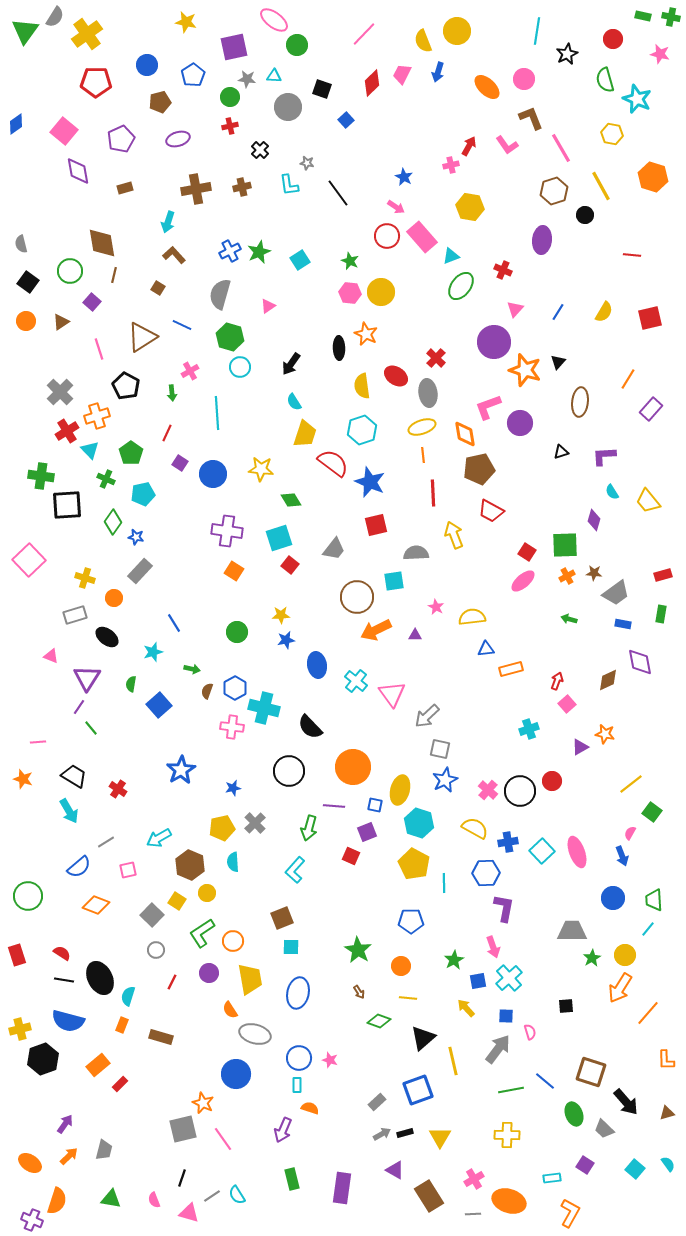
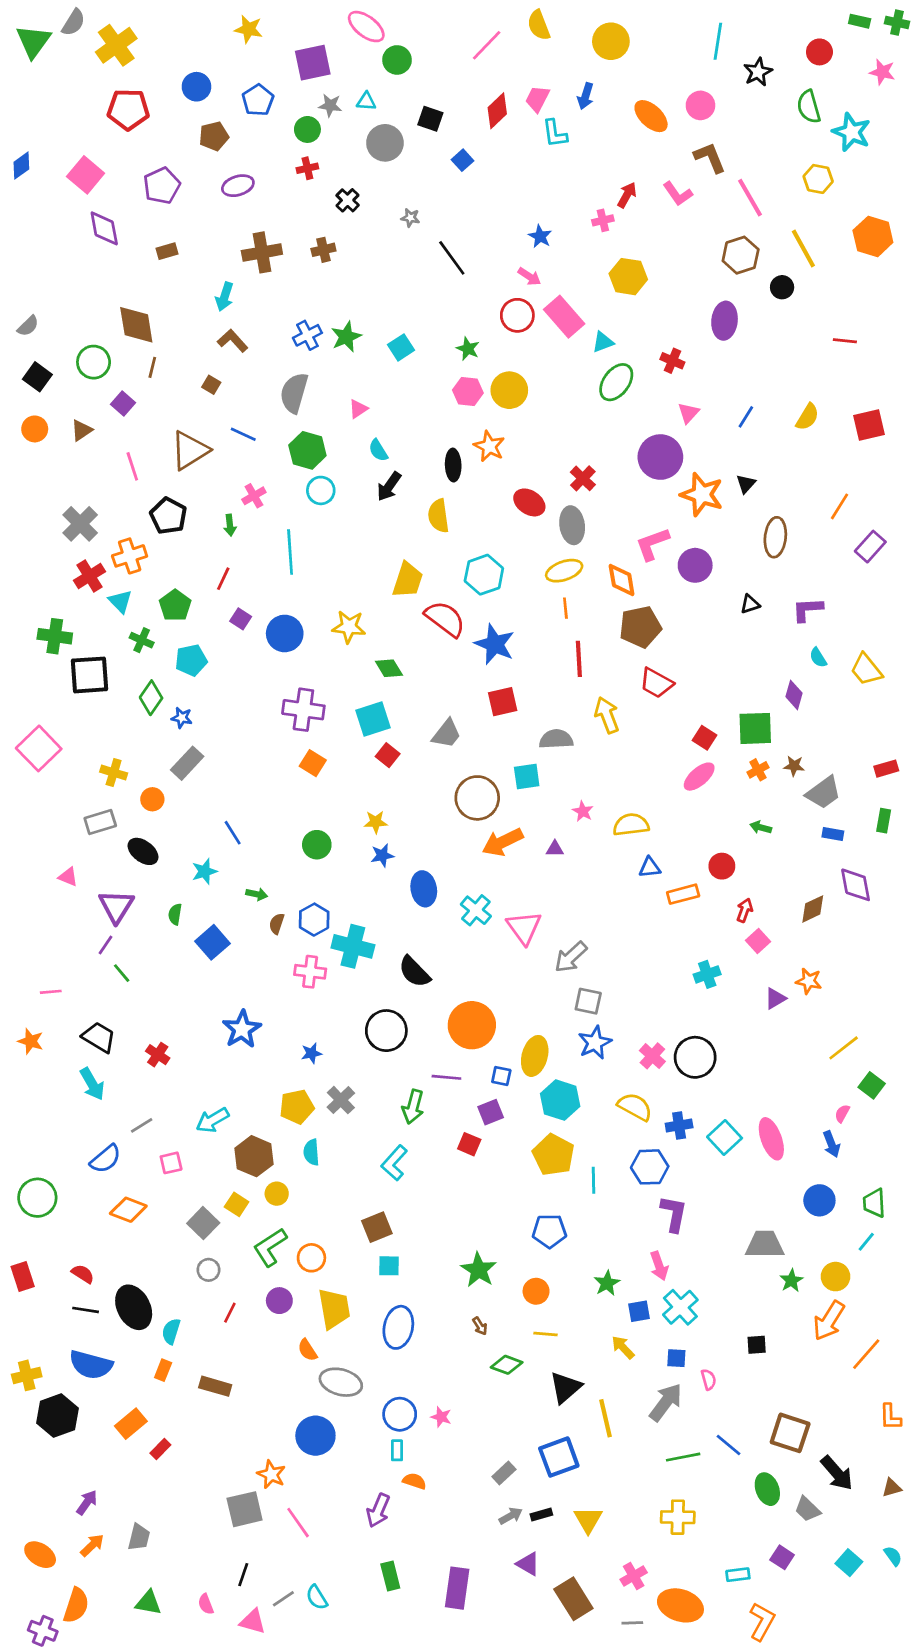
yellow semicircle: (423, 41) -> (539, 25), moved
cyan L-shape: (289, 185) -> (555, 133), moved
gray semicircle: (21, 244) -> (28, 326), turned -120
yellow semicircle: (362, 386) -> (438, 516), moved
cyan semicircle: (294, 402) -> (378, 450), moved
red circle: (552, 781) -> (722, 866), moved

